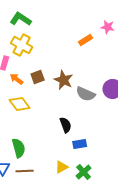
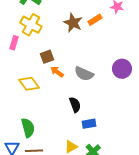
orange arrow: (17, 79) -> (57, 72), moved
brown star: (64, 80) -> (73, 23), moved
gray semicircle: (86, 94) -> (84, 74), moved

